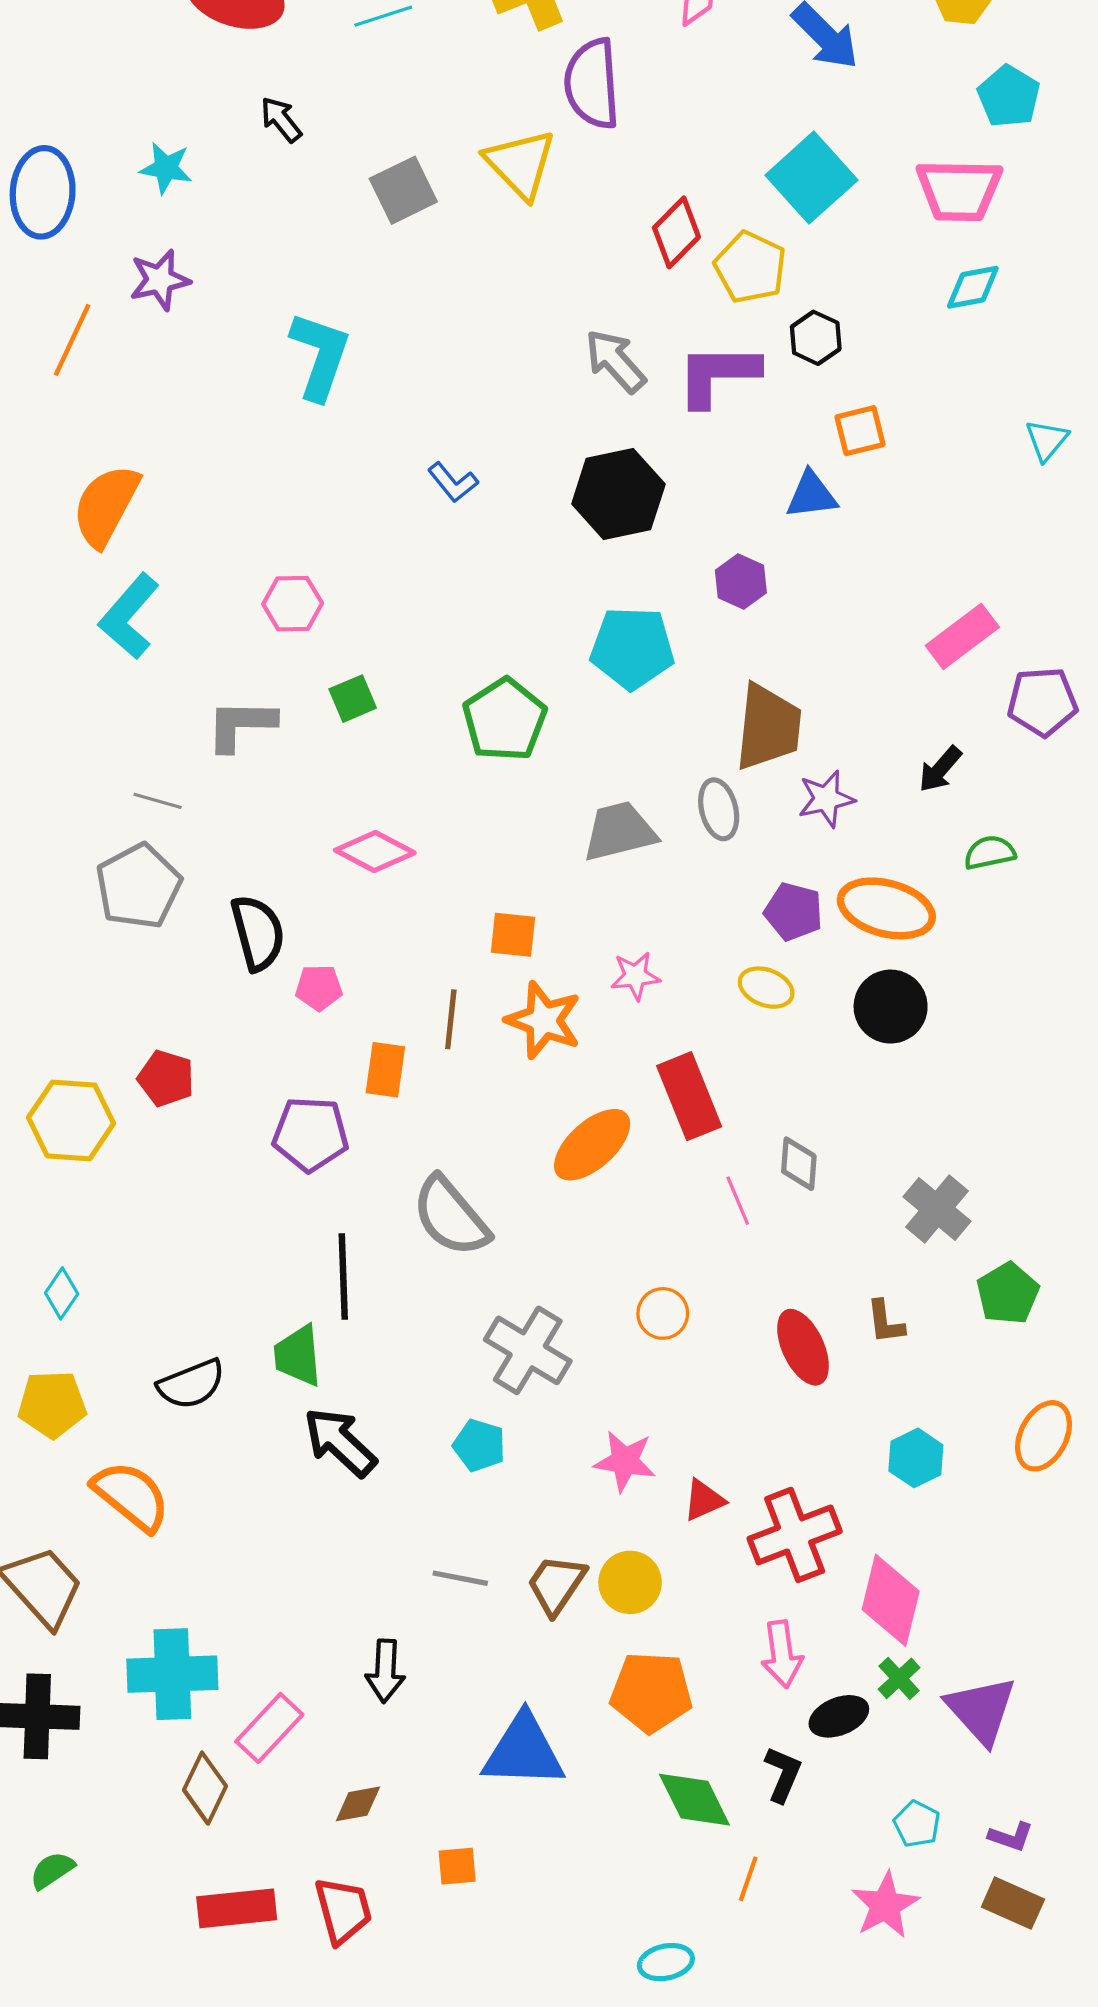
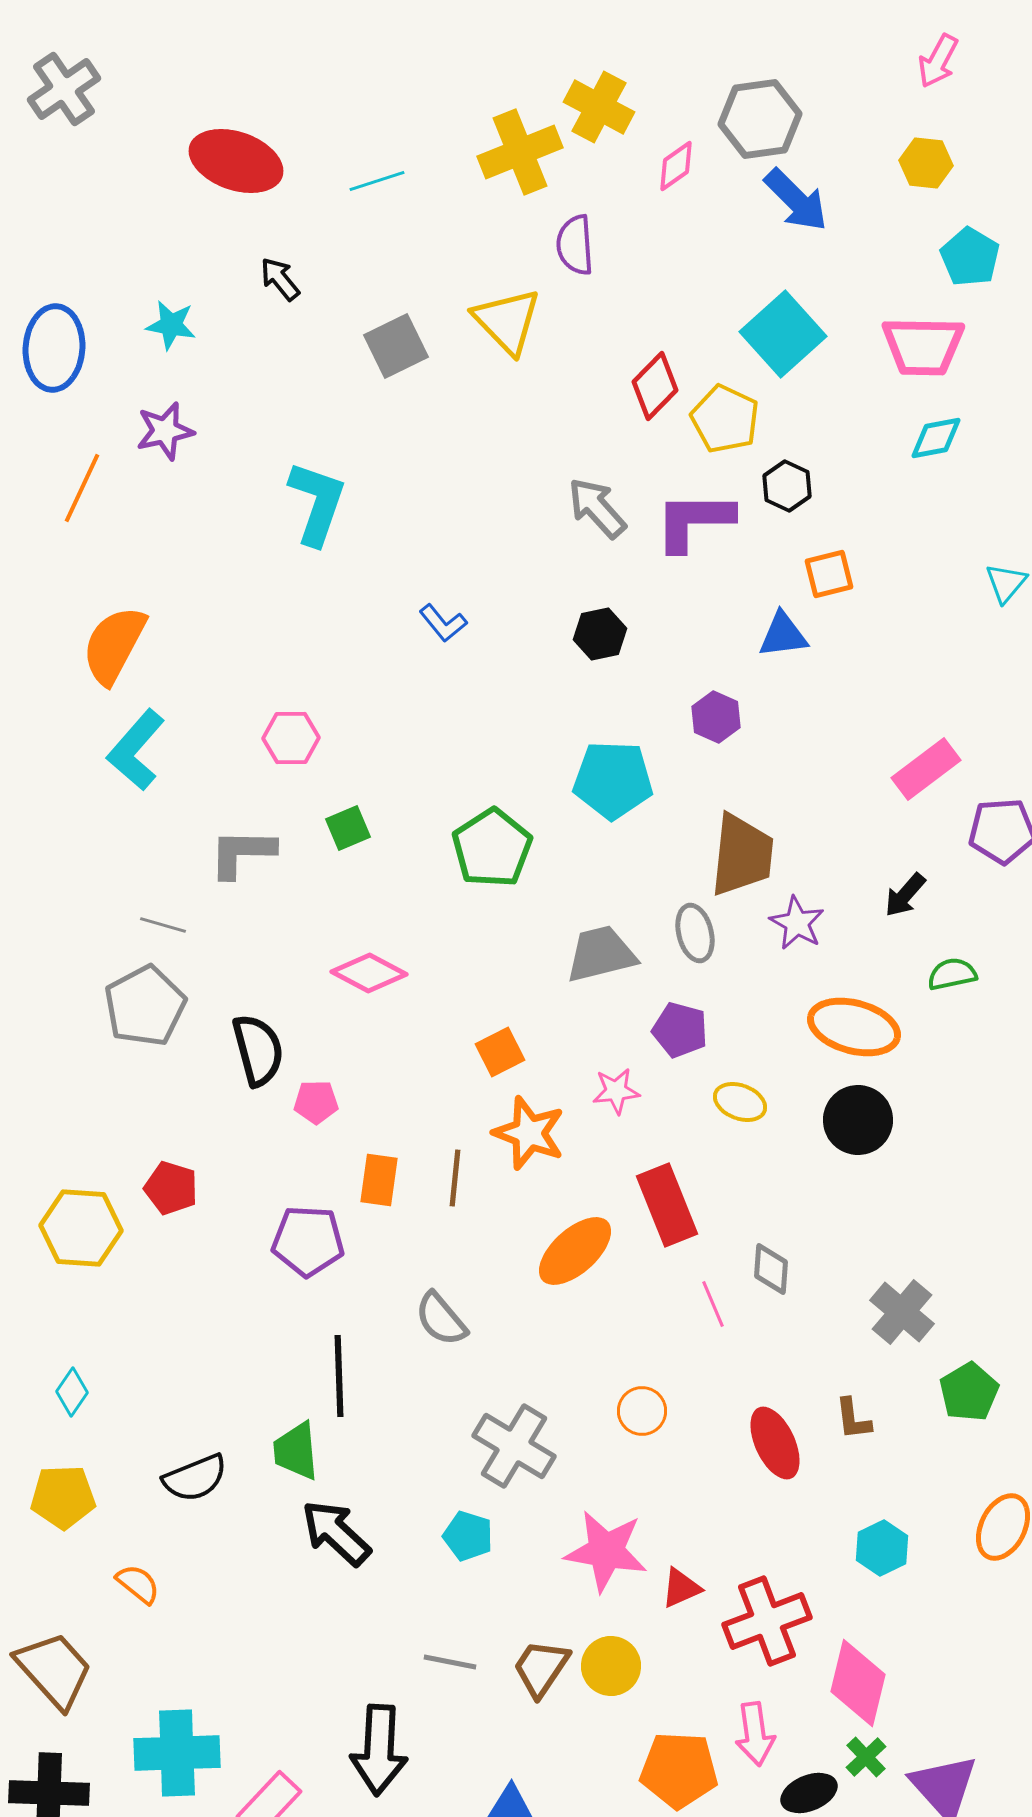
purple semicircle: (592, 84) -> (575, 245), size x0.7
black hexagon: (618, 494) -> (600, 634), size x0.6
purple star: (826, 799) -> (797, 923), turned -30
purple pentagon: (794, 912) -> (680, 1030), moved
orange square: (513, 935) -> (500, 1052), turned -33
brown line: (451, 1019) -> (455, 1178), moved
gray semicircle: (451, 1216) -> (441, 1319), size x0.7
pink star: (625, 1461) -> (606, 1551), size x1.4
orange semicircle: (131, 1496) -> (138, 1584), size x0.6
black arrow: (385, 1671) -> (379, 1750), size x1.5
orange pentagon: (651, 1692) -> (679, 1770), moved

